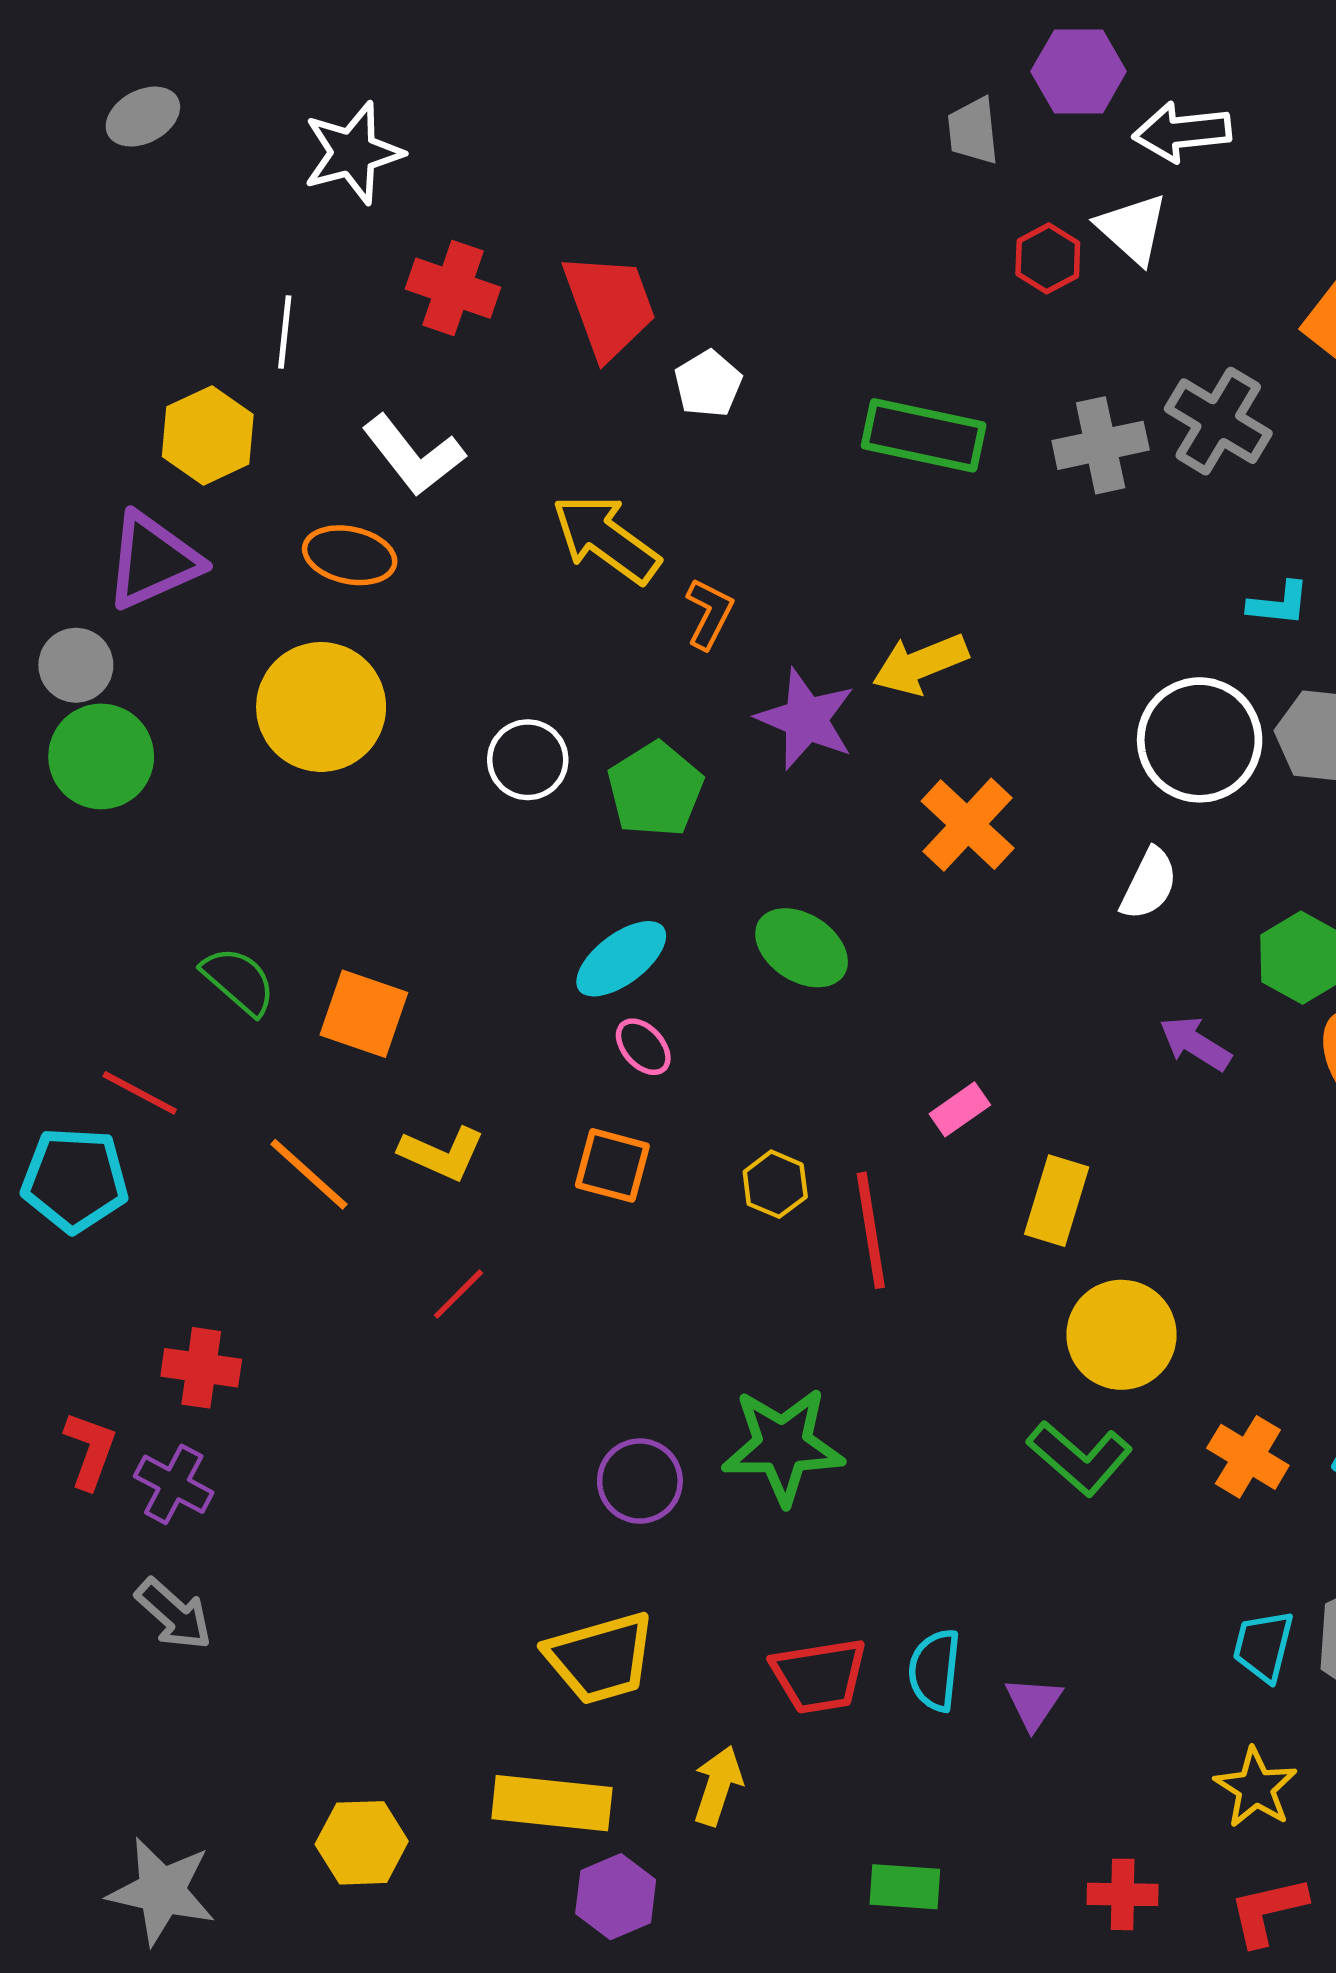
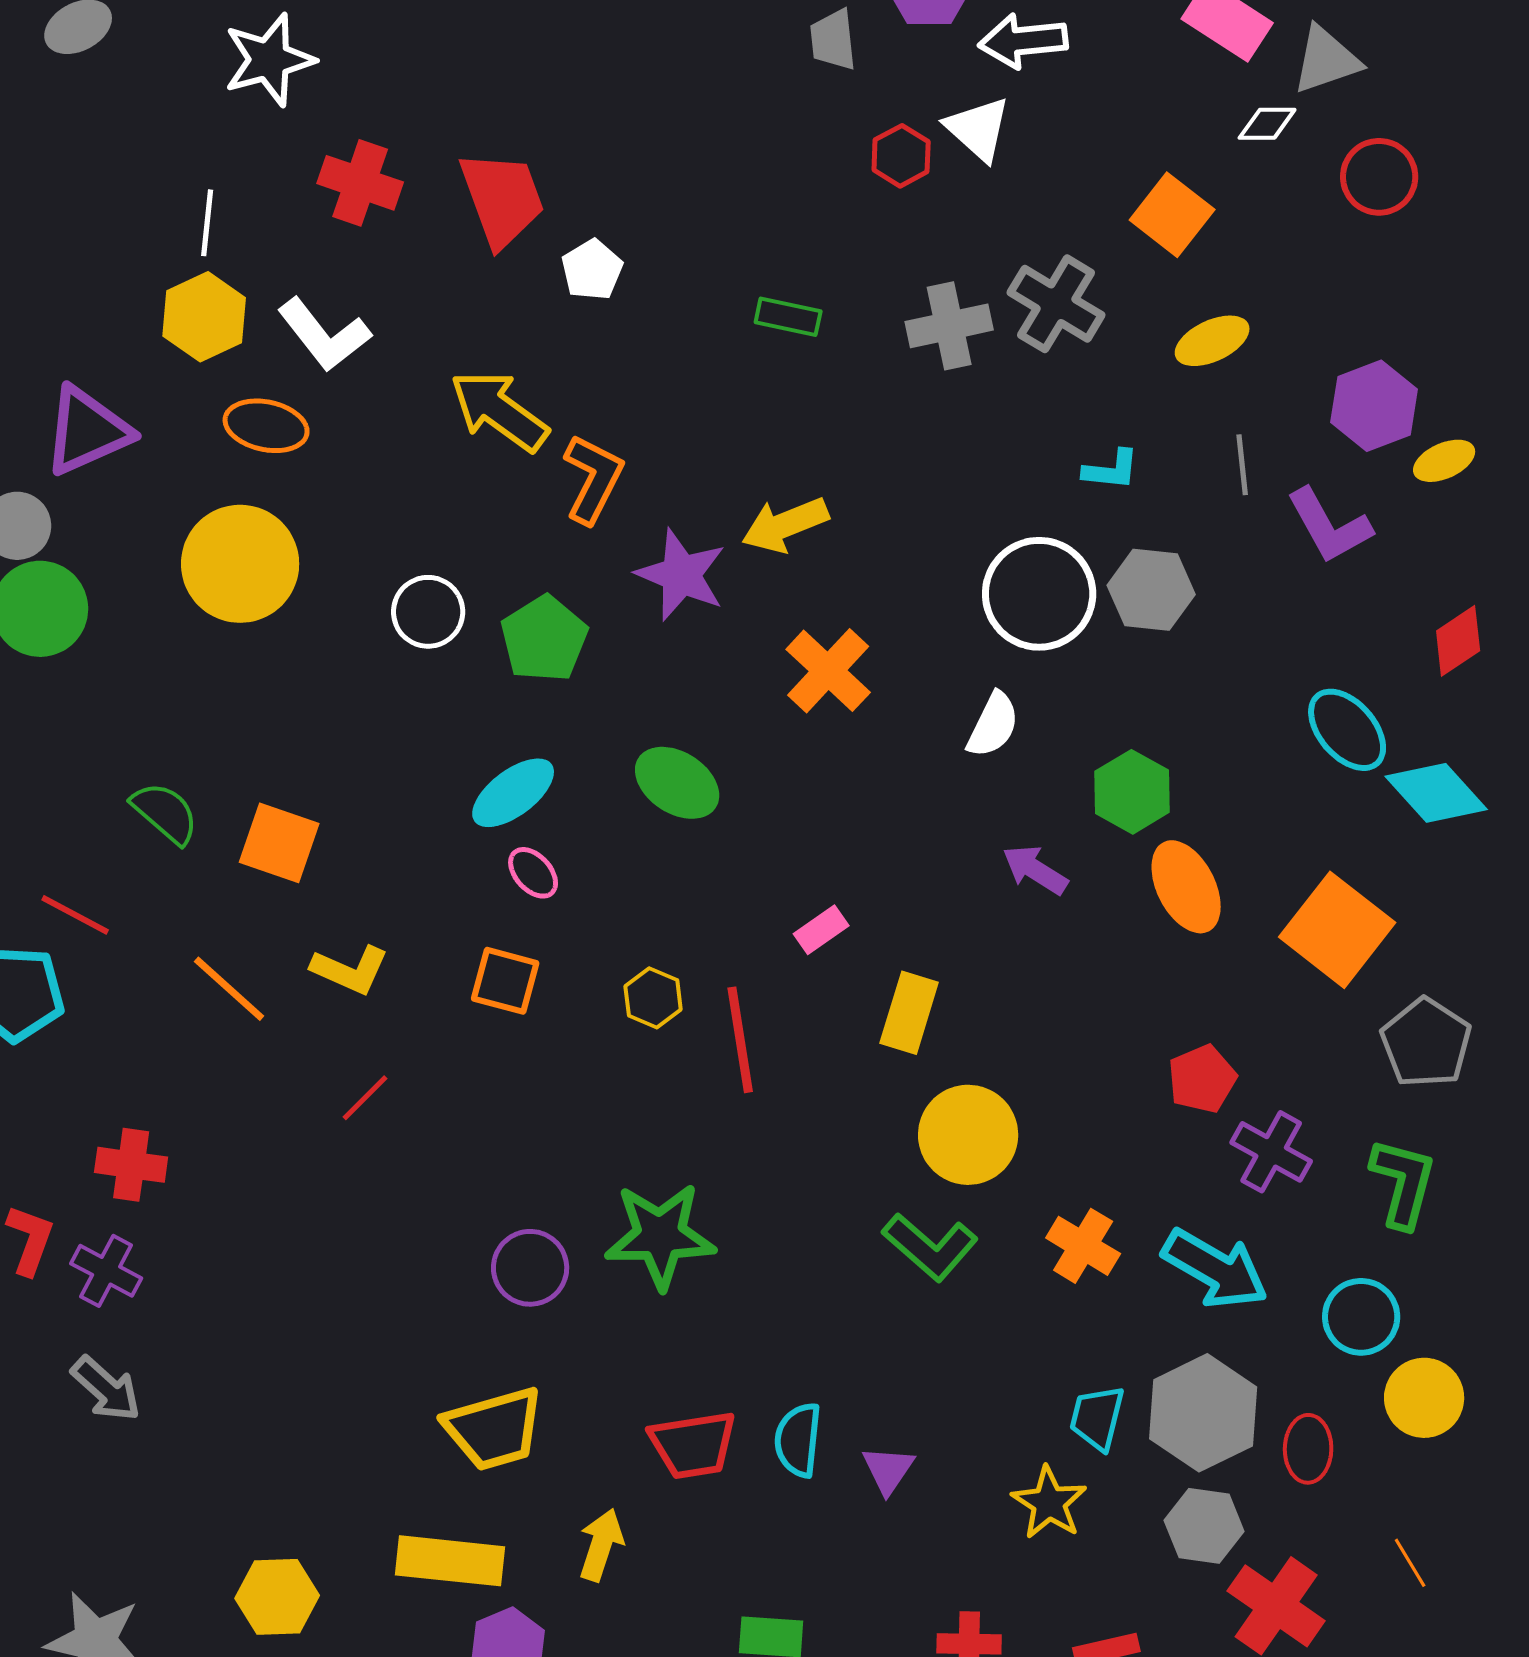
yellow hexagon: (208, 435) -> (204, 317), moved
green rectangle: (924, 435) -> (788, 317), size x0.6
orange L-shape: (709, 614) -> (593, 479), size x1.4
yellow star: (1256, 1788) -> (1049, 1503), moved

